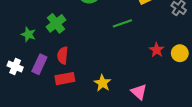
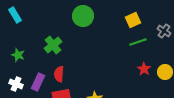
green line: (122, 23) -> (138, 42), moved
green star: (28, 34) -> (18, 55), moved

